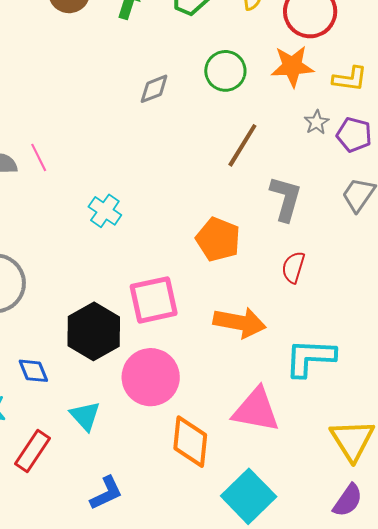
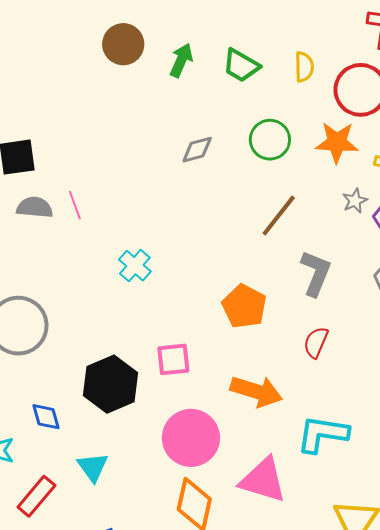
pink square: (154, 300) -> (173, 359), size x0.7
pink circle: (151, 377) -> (191, 438), moved

